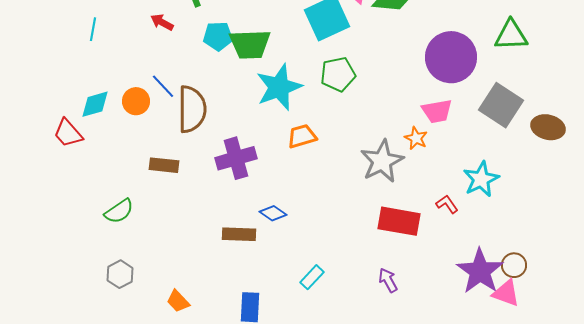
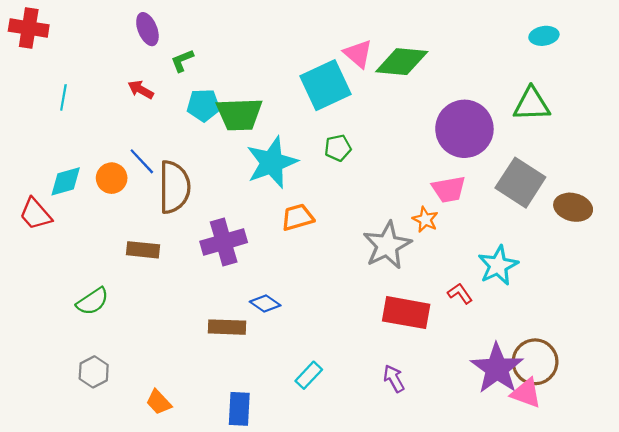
green pentagon: (338, 74) -> (338, 148), size x0.7
brown circle: (514, 265) -> (535, 362), size x1.6

